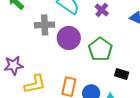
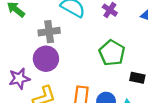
purple circle: (69, 38) -> (46, 59), moved

